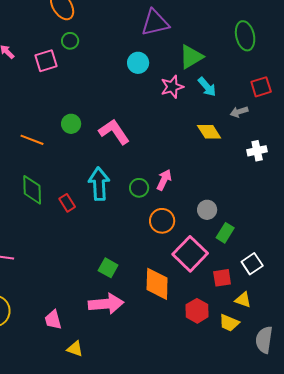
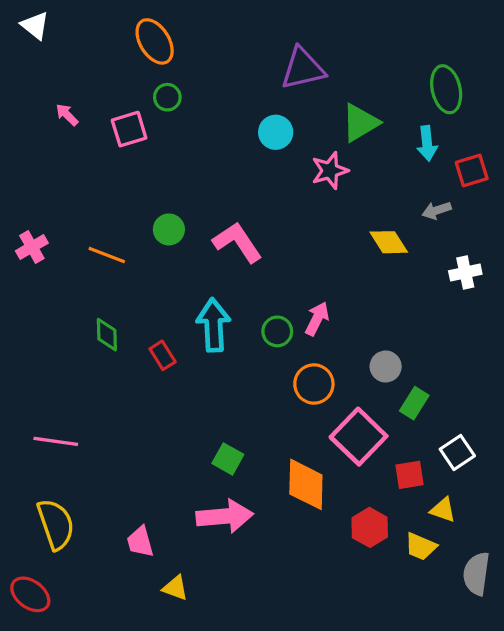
cyan arrow: (207, 87) -> (427, 143), moved, turned 35
green diamond: (32, 190) -> (107, 335), size x0.7

